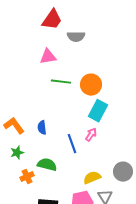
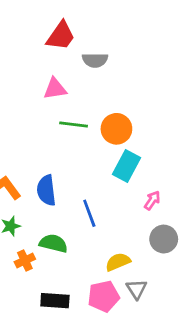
blue semicircle: (42, 128) -> (46, 190), size x1.5
pink arrow: (91, 135) -> (152, 200), moved
gray circle: (123, 172) -> (164, 239), moved

